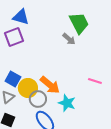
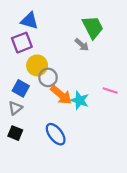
yellow circle: (28, 88) -> (37, 65), moved
gray circle: (38, 99) -> (48, 77), moved
cyan star: (67, 103) -> (80, 100), moved

